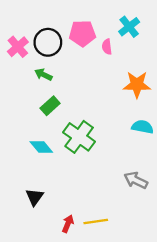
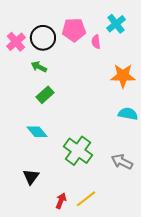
green cross: (79, 137) -> (78, 151), moved
yellow line: (96, 222) -> (86, 199), turned -30

